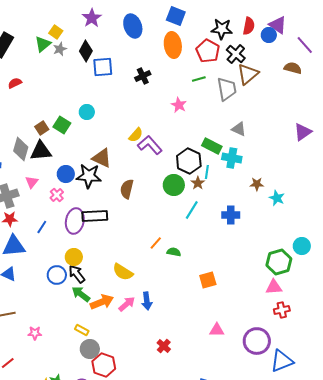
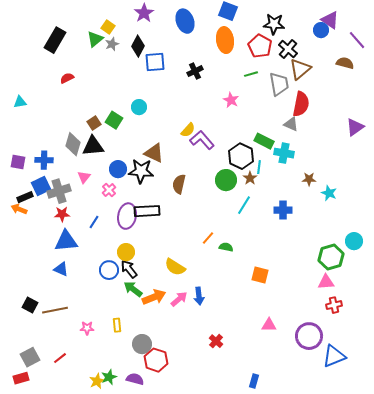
red semicircle: (249, 26) -> (301, 104), moved, size x1.4
orange square: (208, 280) -> (260, 275), turned 30
yellow rectangle: (82, 330) -> (117, 325), moved, turned 56

